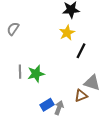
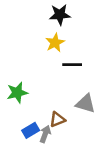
black line: (81, 51) -> (72, 65), turned 63
brown triangle: (81, 96) -> (57, 119), moved

